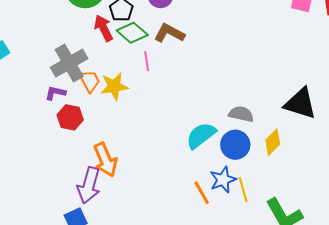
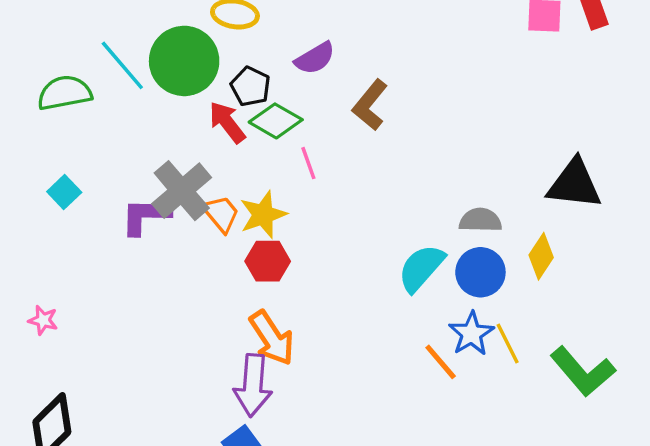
brown L-shape: (169, 33) -> (370, 105), moved, turned -68
purple L-shape: (55, 93) -> (146, 216), moved, size x1.5
red hexagon: (70, 117) -> (268, 261), moved

